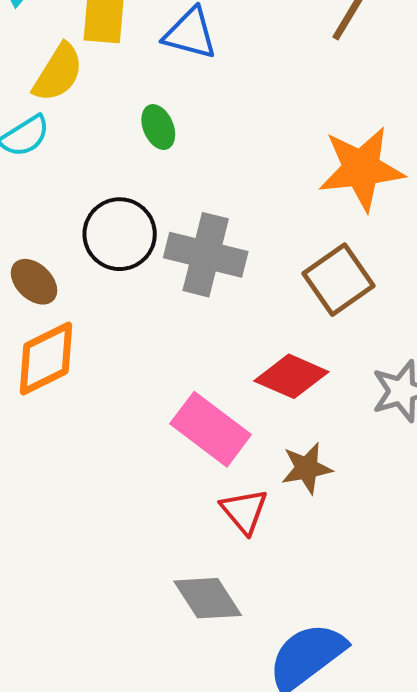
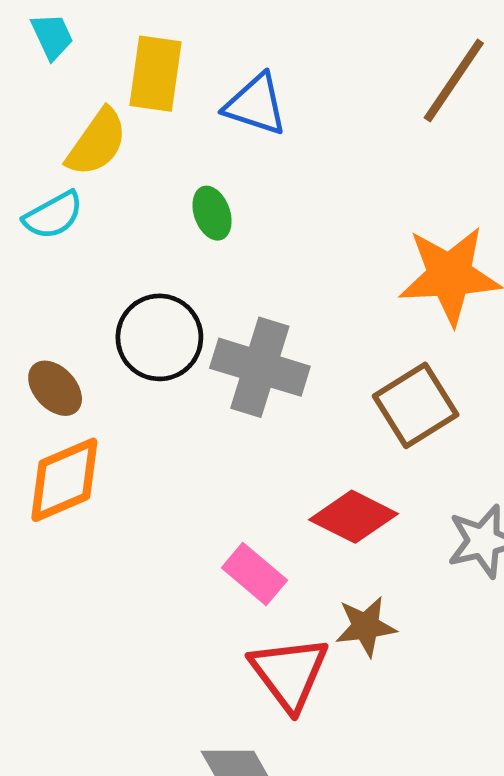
pink rectangle: (211, 429) -> (254, 574), size x0.7
red triangle: (244, 511) -> (289, 673), size x1.4

